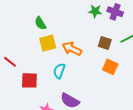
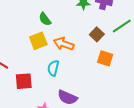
green semicircle: (40, 23) -> (45, 19), moved
brown square: (105, 43) -> (97, 34), turned 32

